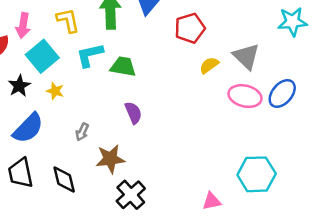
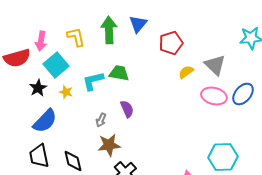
cyan L-shape: (90, 55) -> (93, 81), moved
gray arrow: (82, 132) -> (101, 120), moved

